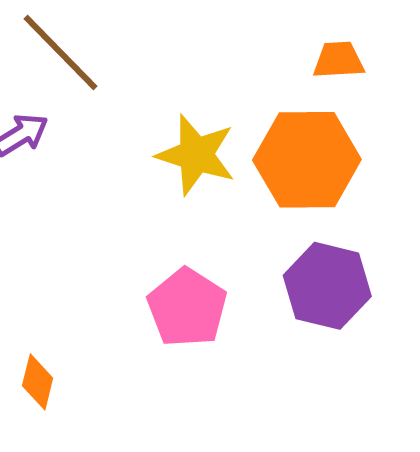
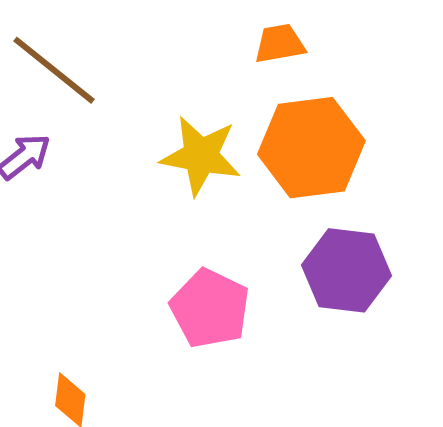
orange trapezoid: (338, 60) -> (280, 44), moved

